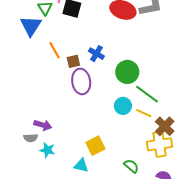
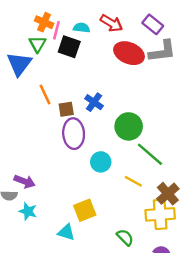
cyan circle: (123, 106) -> (101, 162), moved
yellow line: (144, 113) -> (133, 181), moved

